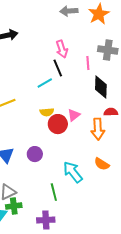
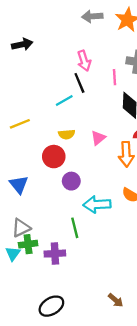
red circle: (58, 124) -> (54, 157), moved
purple circle: (35, 154) -> (71, 181), moved
cyan arrow: (73, 172) -> (97, 204), turned -55
purple cross: (46, 220) -> (55, 254), moved

